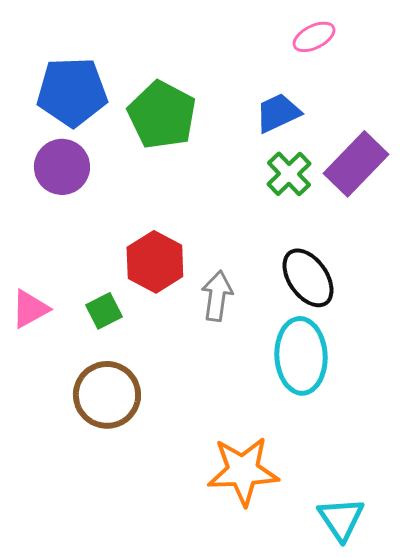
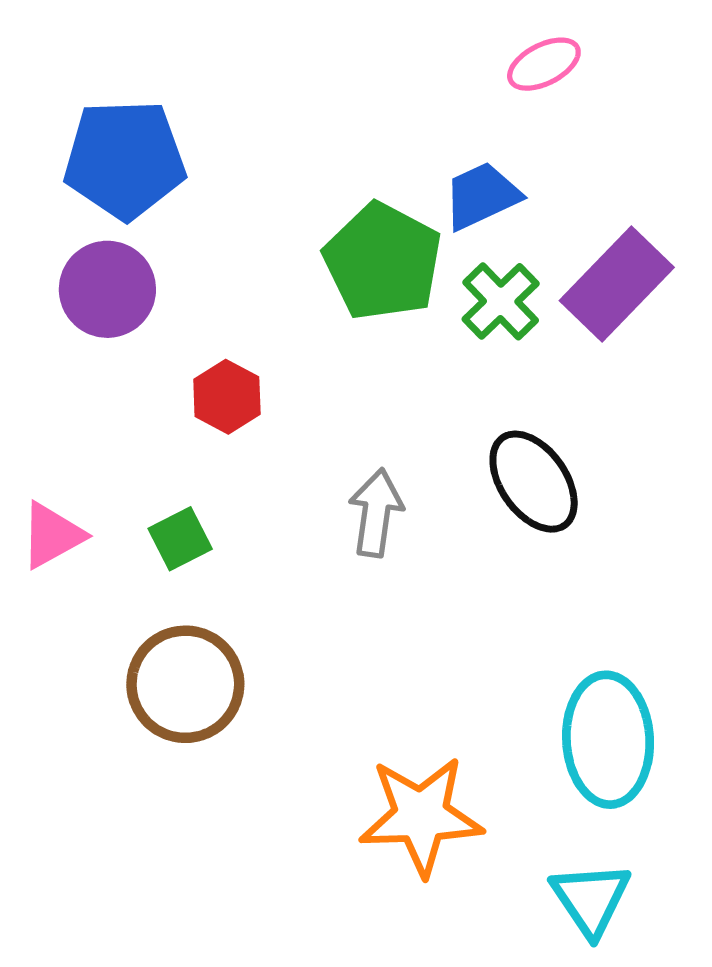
green pentagon: (162, 115) -> (383, 262), moved
red hexagon: (155, 262) -> (227, 397), moved, size x0.7
cyan ellipse: (301, 356) -> (608, 740), moved

